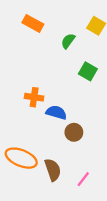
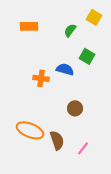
orange rectangle: (33, 23) -> (29, 26), moved, turned -30
blue semicircle: (56, 112) -> (65, 69), moved

